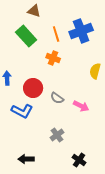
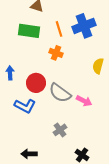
green rectangle: (26, 36) -> (29, 31), turned -40
gray semicircle: (57, 98) -> (60, 93), size x1.6

